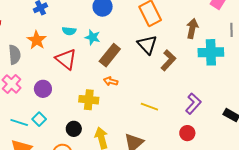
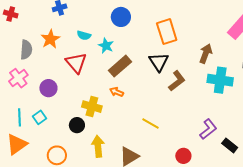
purple L-shape: (193, 104) -> (208, 129), moved
cyan line: (19, 123) -> (19, 117), turned 60
black circle: (74, 129) -> (77, 125), moved

